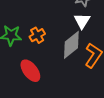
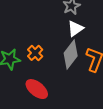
white triangle: (82, 21) -> (75, 29), turned 36

